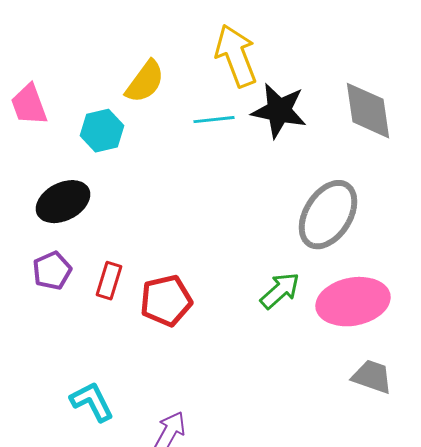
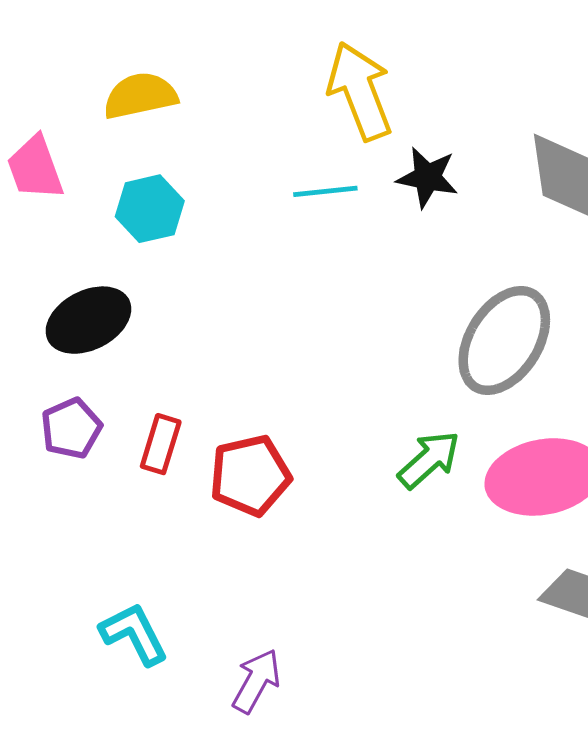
yellow semicircle: (145, 82) -> (140, 96), moved, turned -138
black star: (279, 111) -> (427, 177), size x0.7

